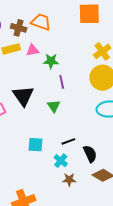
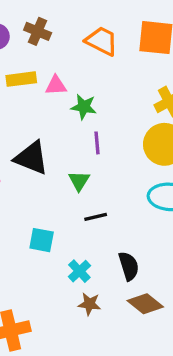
orange trapezoid: (41, 22) -> (102, 41), moved
brown cross: (19, 28) -> (38, 31), moved
black triangle: (23, 96) -> (31, 158), turned -40
black line: (68, 141) -> (96, 217), moved

